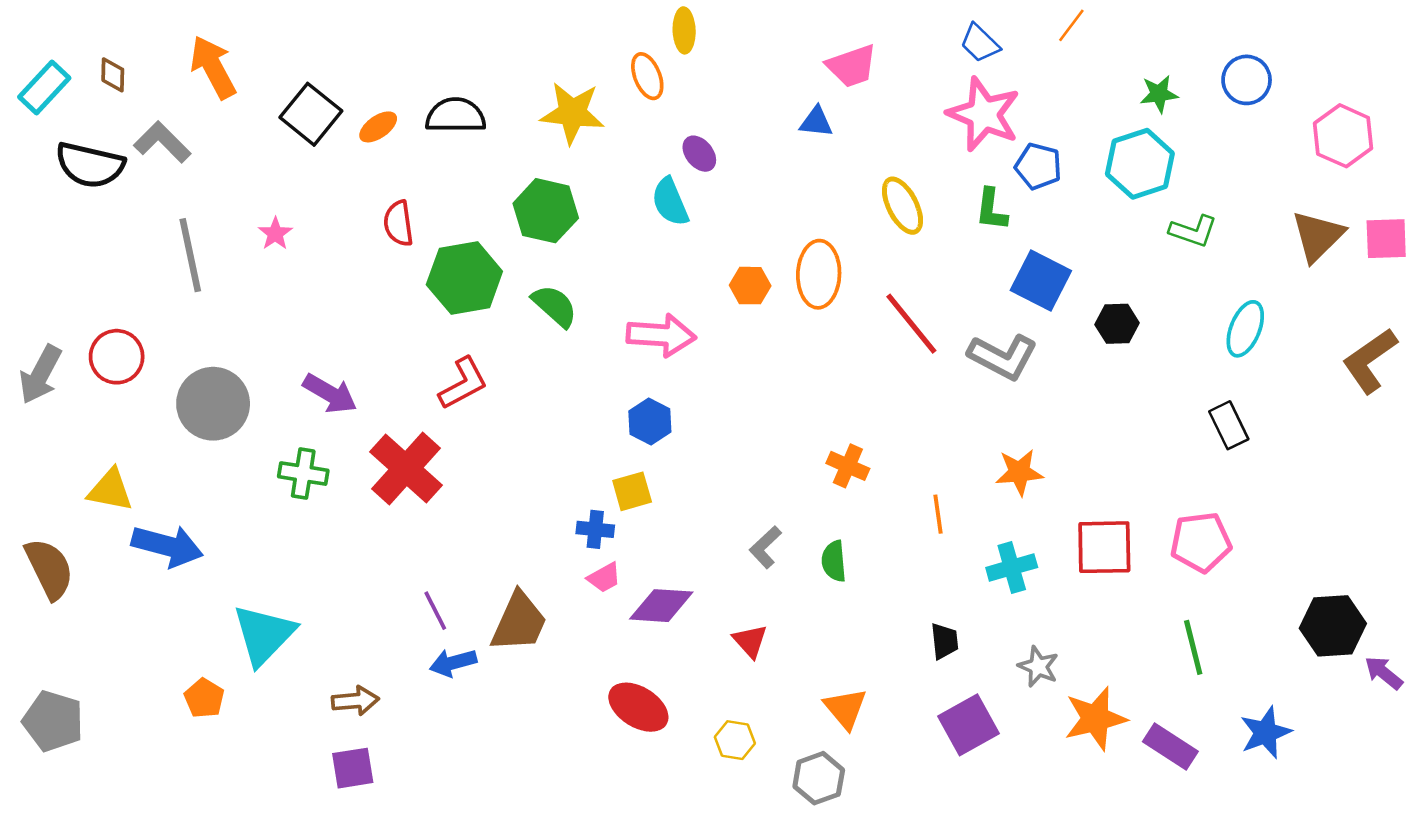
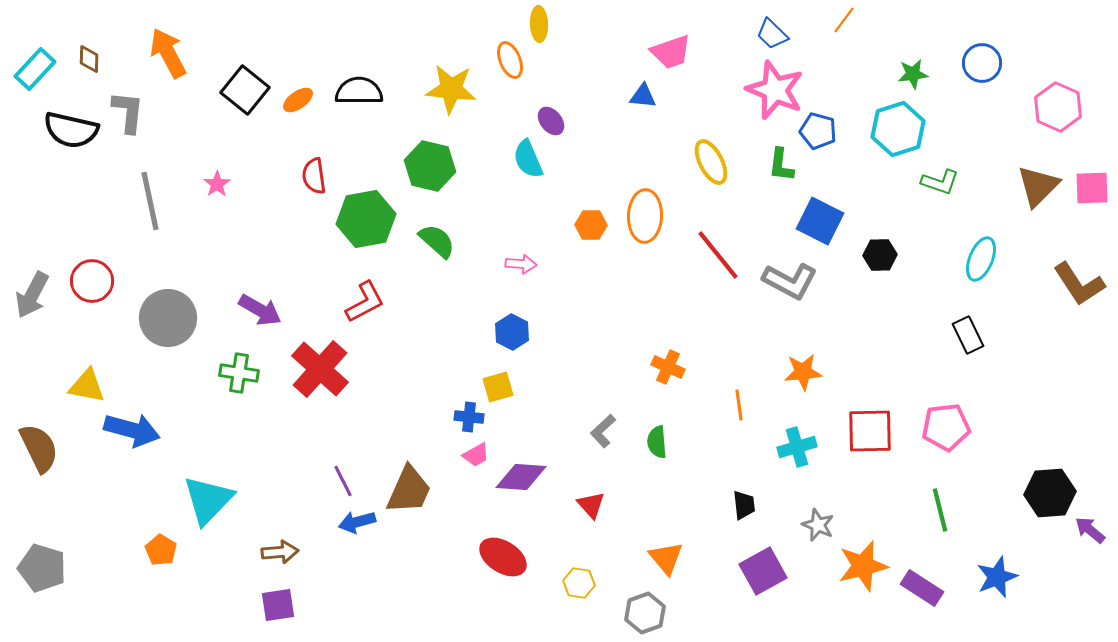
gray L-shape: (162, 142) -> (128, 112), turned 51
pink arrow: (661, 335) -> (521, 264), size x0.6
brown L-shape: (1370, 361) -> (1079, 284), turned -88

